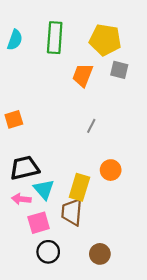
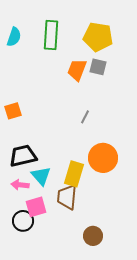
gray square: (119, 70) -> (98, 67), moved
orange circle: (111, 170) -> (103, 158), size x1.5
black circle: (48, 252) -> (23, 221), moved

